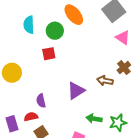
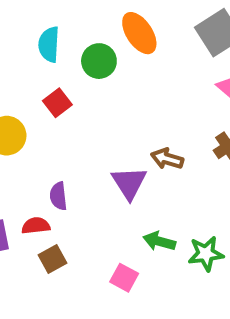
red square: (49, 54) -> (57, 103), moved, turned -32
brown arrow: (105, 81) -> (167, 159), moved
purple triangle: (76, 91) -> (129, 183), turned -36

